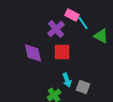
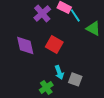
purple cross: (56, 29) -> (42, 13), moved
red square: (62, 52) -> (54, 44), turned 30

